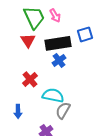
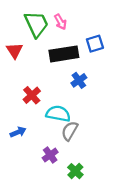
red triangle: (28, 40) -> (15, 51), moved
blue cross: (59, 60) -> (79, 80), moved
blue arrow: (18, 111) -> (18, 132), turned -112

